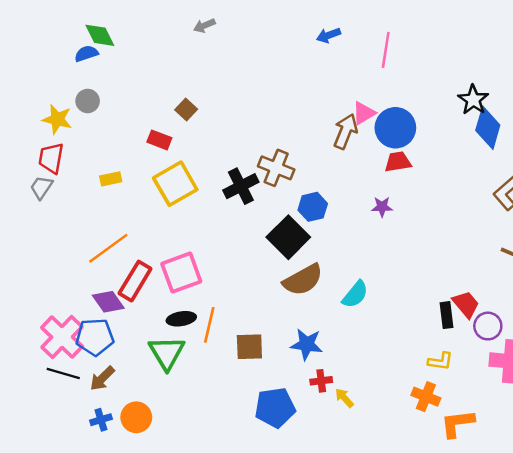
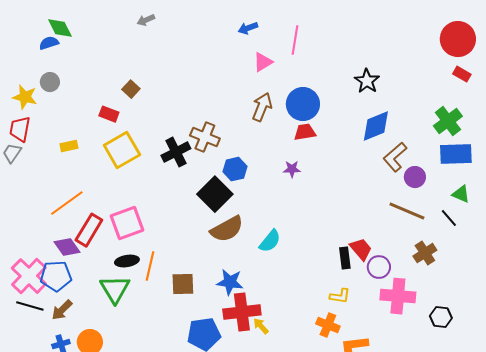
pink triangle: (364, 113) -> (263, 62), moved
blue diamond: (488, 128) -> (376, 126), moved, turned 52
red cross: (321, 381) -> (242, 312), size x2.0

